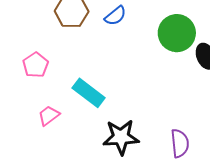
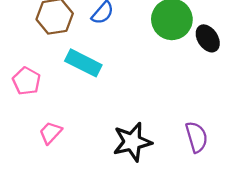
cyan rectangle: (89, 93) -> (83, 63), moved

